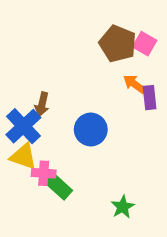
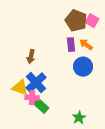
purple rectangle: (150, 98) -> (71, 45), moved
blue cross: (23, 126) -> (36, 83), moved
blue circle: (91, 129) -> (83, 67), moved

